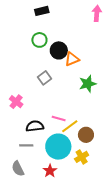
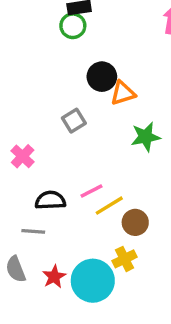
green circle: (39, 40) -> (73, 26), moved
pink line: (59, 119) -> (91, 191), turned -48
cyan circle: (58, 147) -> (93, 281), moved
red star: (50, 171) -> (54, 277), moved

